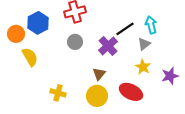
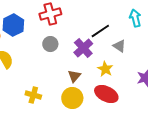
cyan arrow: (151, 25) -> (135, 18), moved
gray triangle: (144, 44) -> (119, 46), turned -48
yellow star: (143, 67) -> (105, 69), moved

